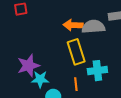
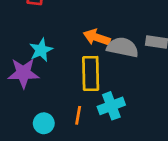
cyan cross: (97, 71) -> (111, 106), turned -30
cyan star: (40, 79) -> (41, 50), moved, turned 30

